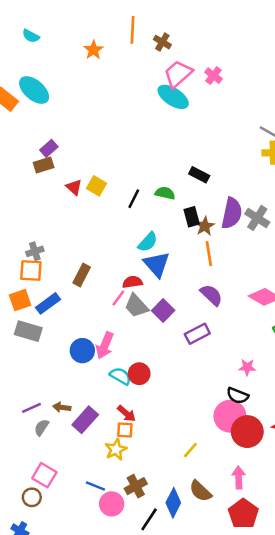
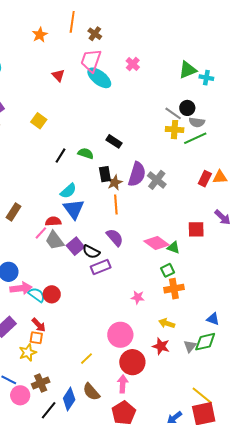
pink trapezoid: (178, 74) -> (91, 61), moved, turned -35
yellow square: (96, 186) -> (39, 121), moved
red triangle: (74, 187) -> (58, 75), moved
pink arrow: (105, 345) -> (21, 288), moved, turned -125
black semicircle: (238, 396) -> (91, 252), moved
red circle: (247, 432) -> (132, 362), moved

